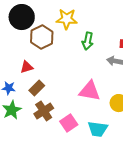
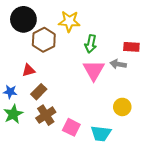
pink triangle: (90, 91) -> (94, 70), moved, turned 50
pink square: (69, 123) -> (71, 127), turned -30

